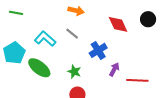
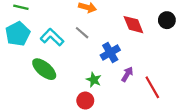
cyan pentagon: (14, 53) -> (18, 34), moved
green star: (74, 72) -> (94, 80), moved
red line: (137, 80) -> (152, 87), turned 55

